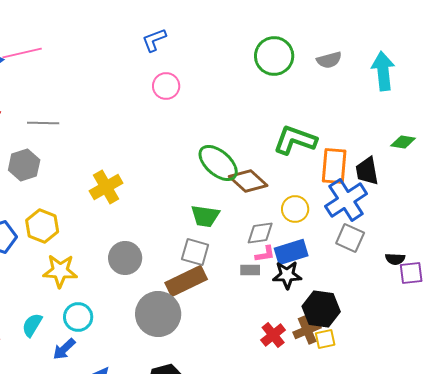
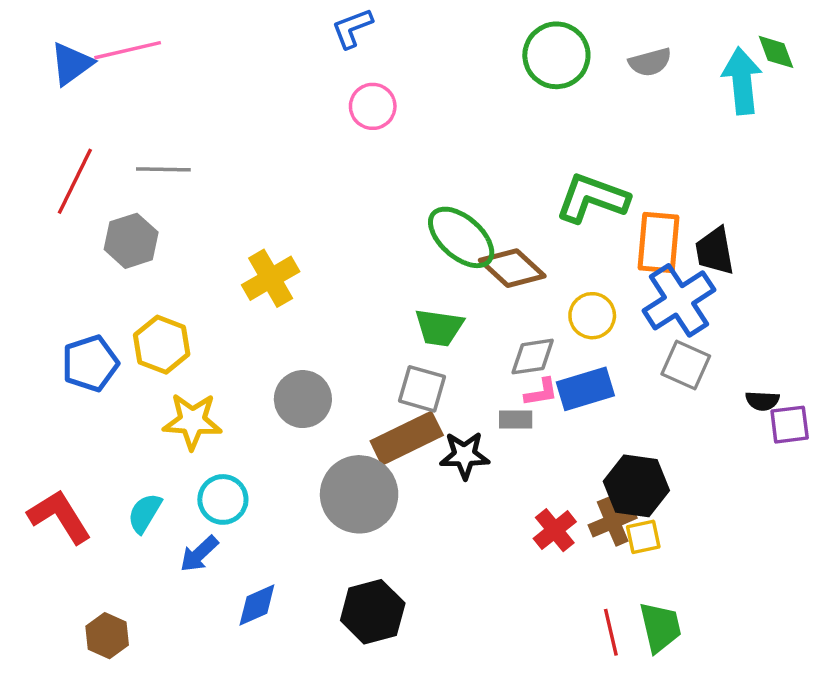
green diamond: (403, 142) -> (776, 52), moved, turned 60
black star: (287, 275) -> (465, 455), moved

